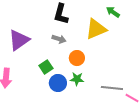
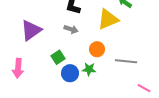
orange circle: (77, 58) -> (97, 49), moved
gray line: (112, 88) -> (126, 61), moved

